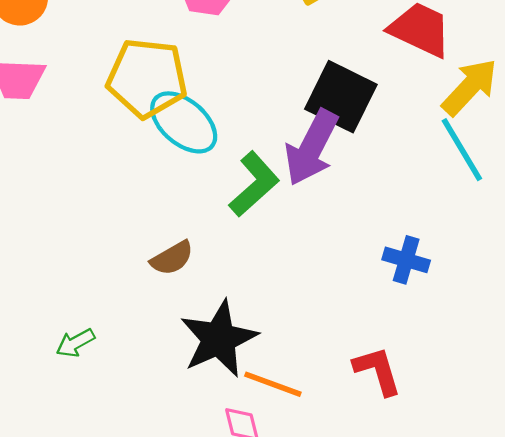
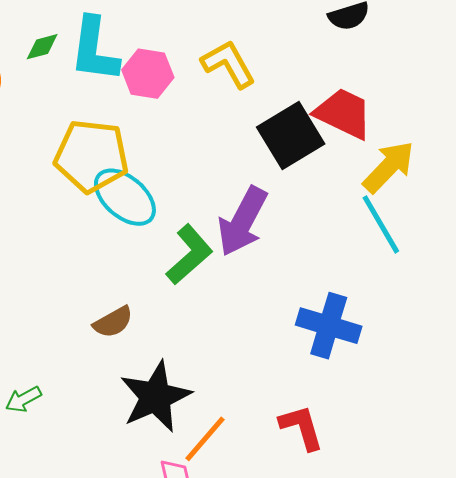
black square: (341, 97) -> (291, 135), moved, turned 32
blue cross: (406, 260) -> (329, 326), size x1.5
orange line: (273, 384) -> (205, 439), turned -70

